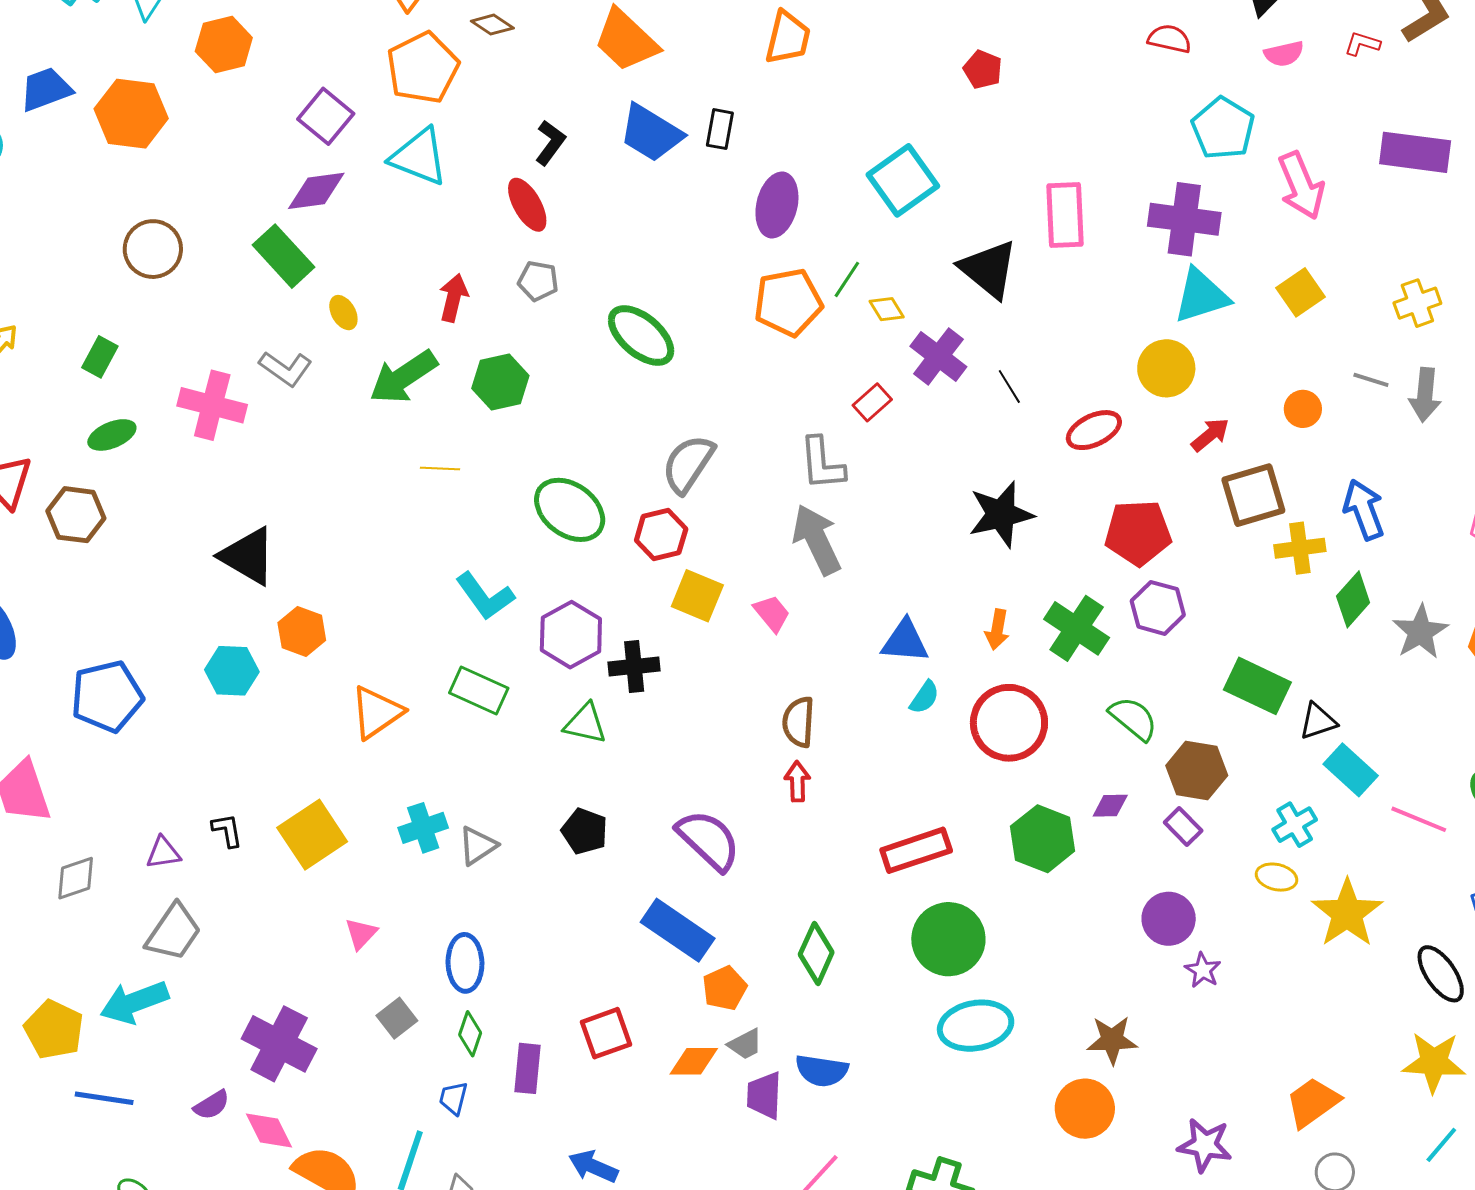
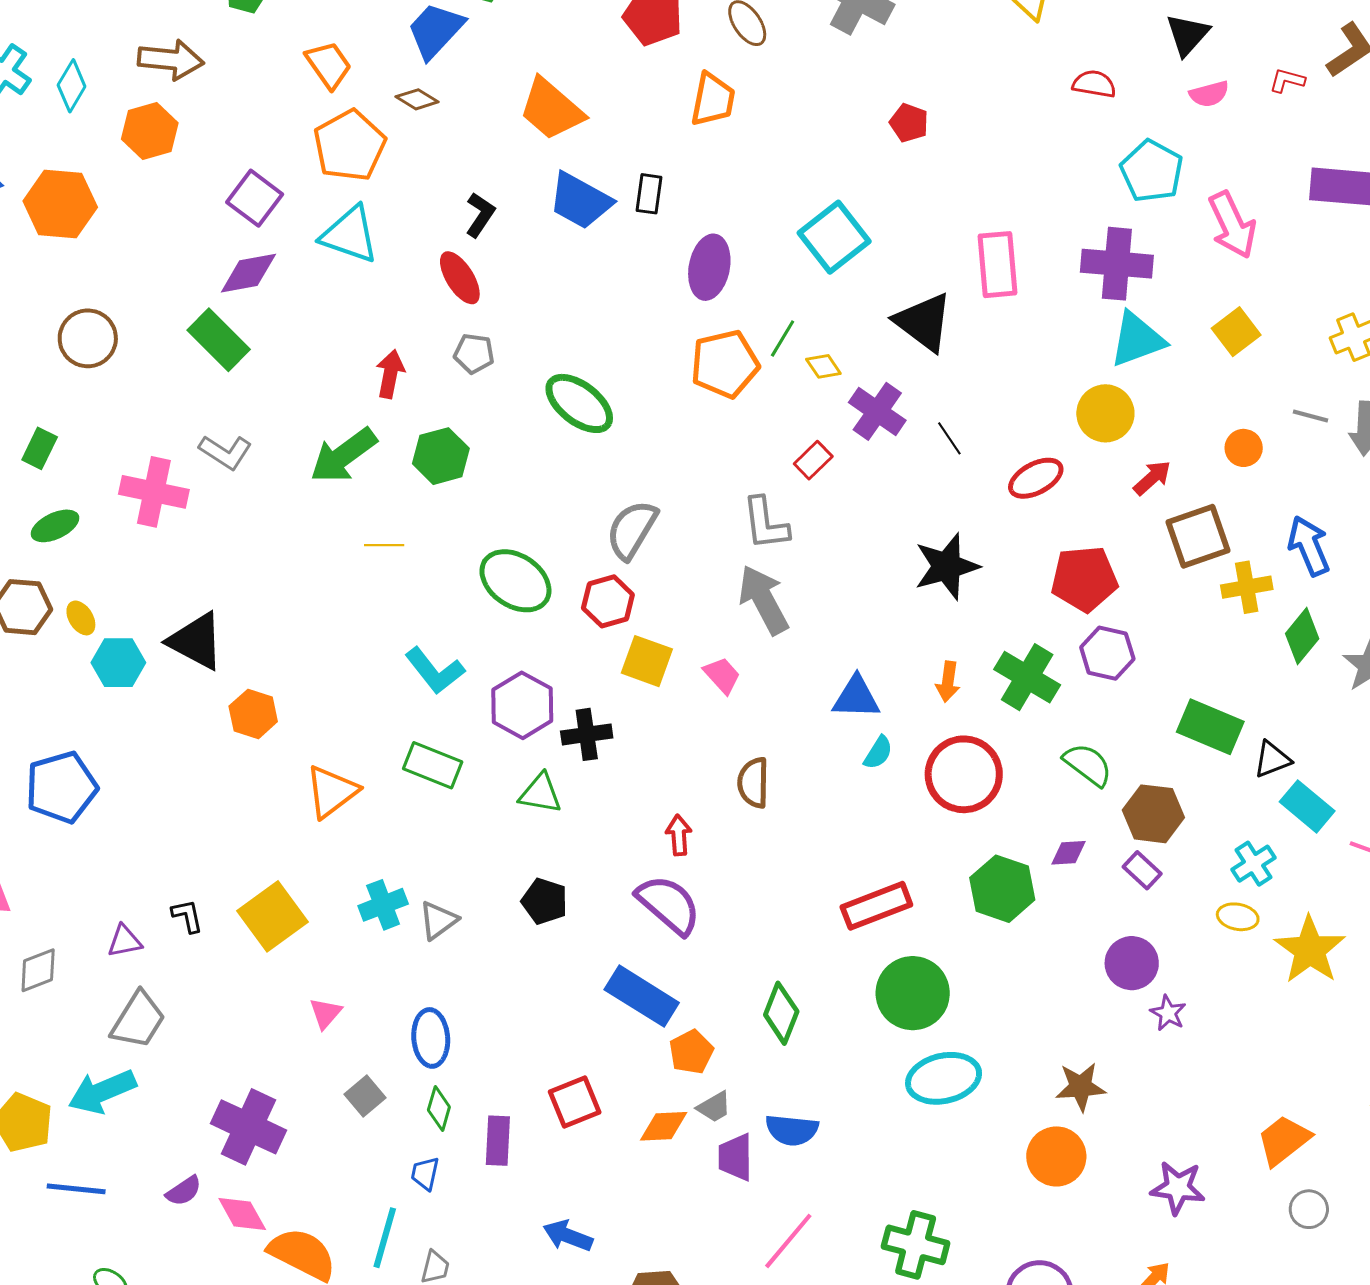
yellow ellipse: (343, 313) -> (81, 618), moved
cyan hexagon: (232, 671) -> (118, 663), moved
red arrow: (797, 781) -> (679, 835), moved

